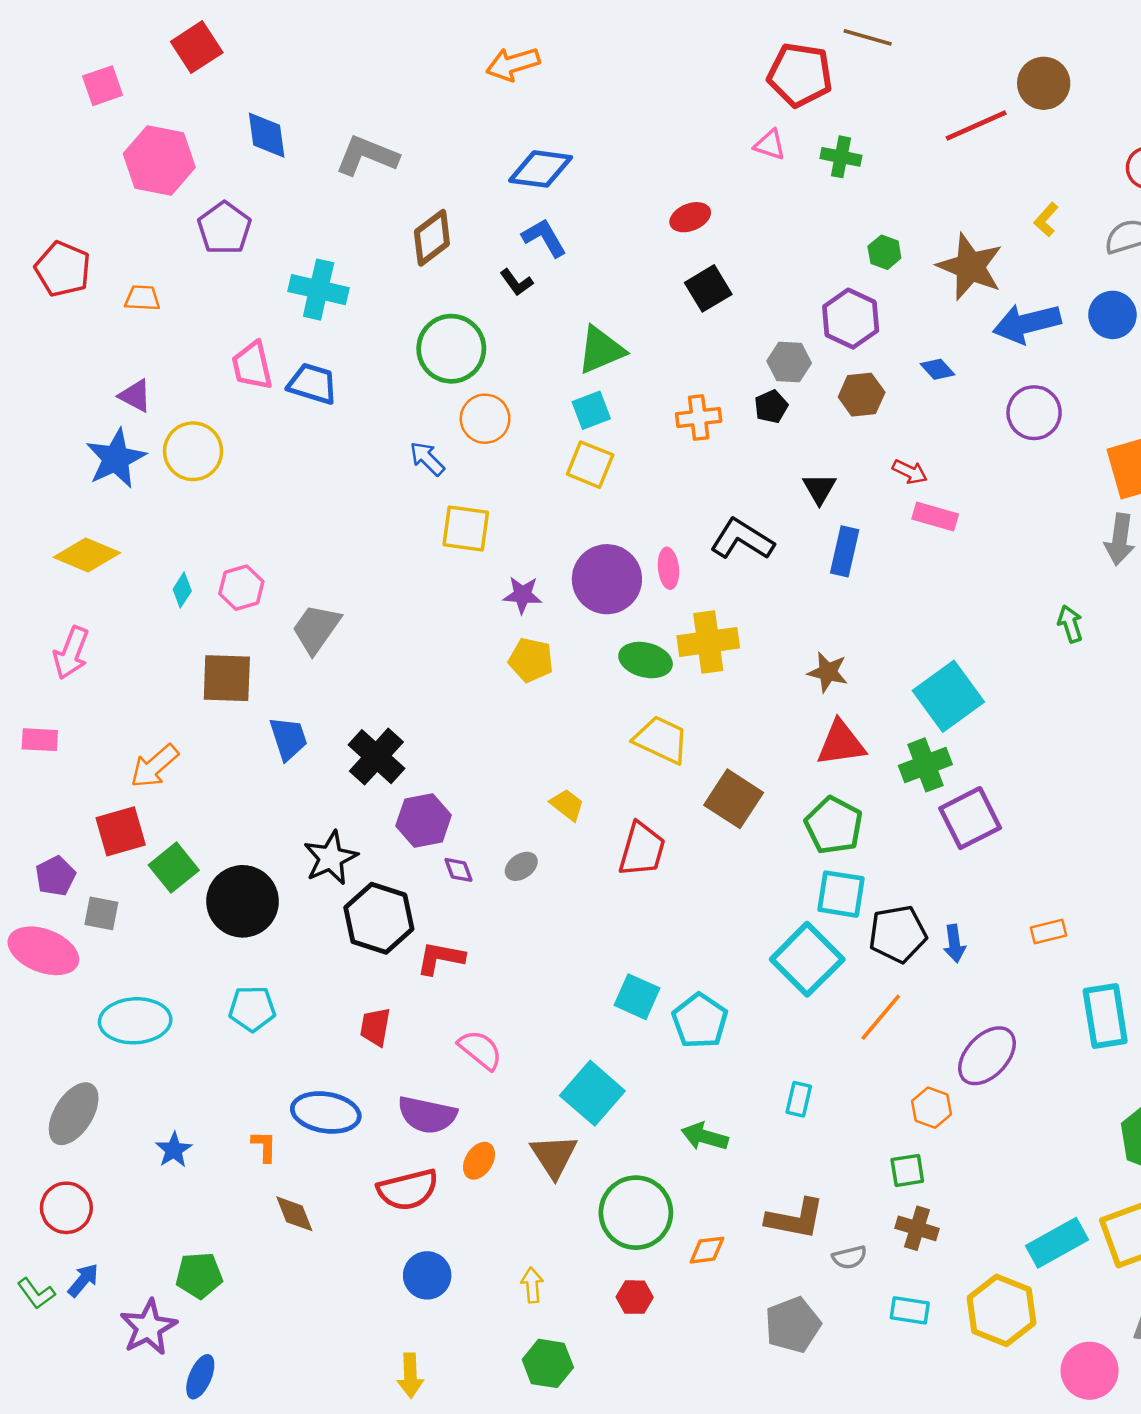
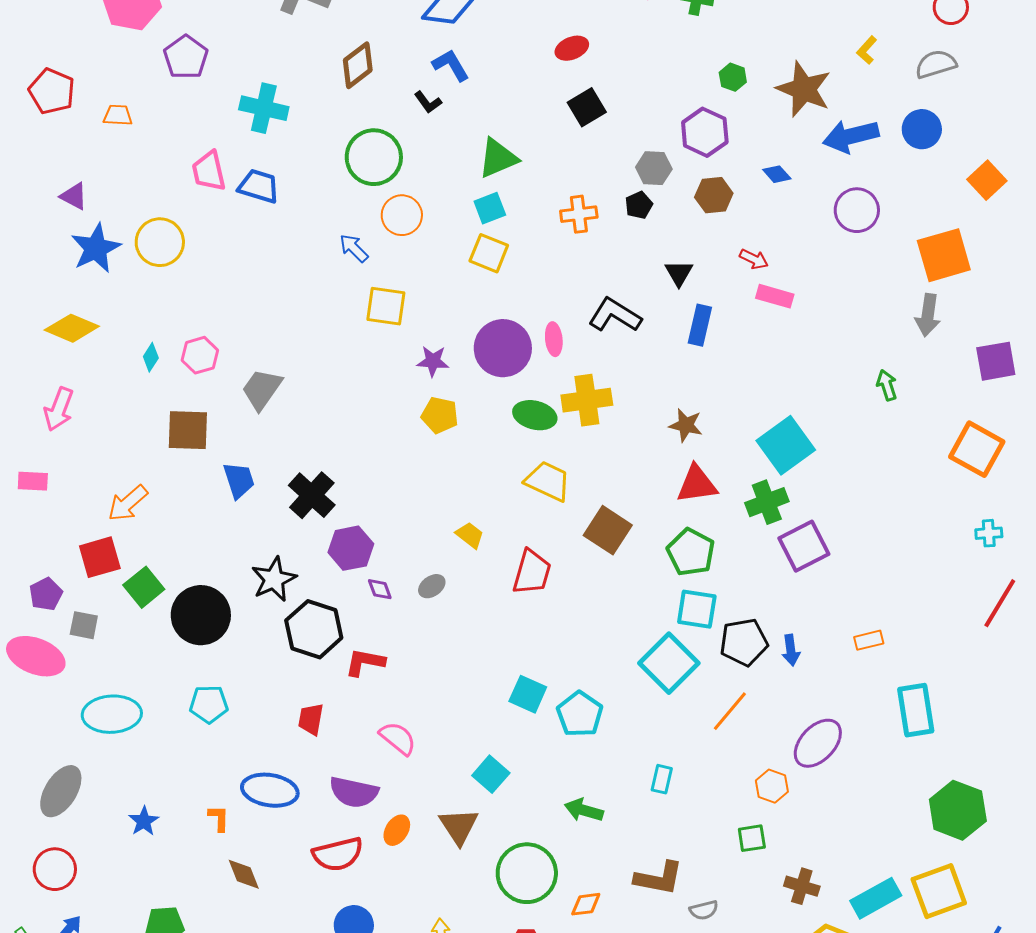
purple triangle: (135, 396) -> (74, 196), moved
cyan square: (592, 1093) -> (491, 774), size x0.7
brown cross: (917, 1228) -> (802, 886), moved

